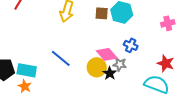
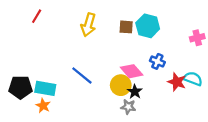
red star: (166, 63) -> (177, 82), moved
gray star: (120, 64) -> (128, 107), moved
cyan semicircle: (157, 84) -> (193, 79), moved, size x0.7

